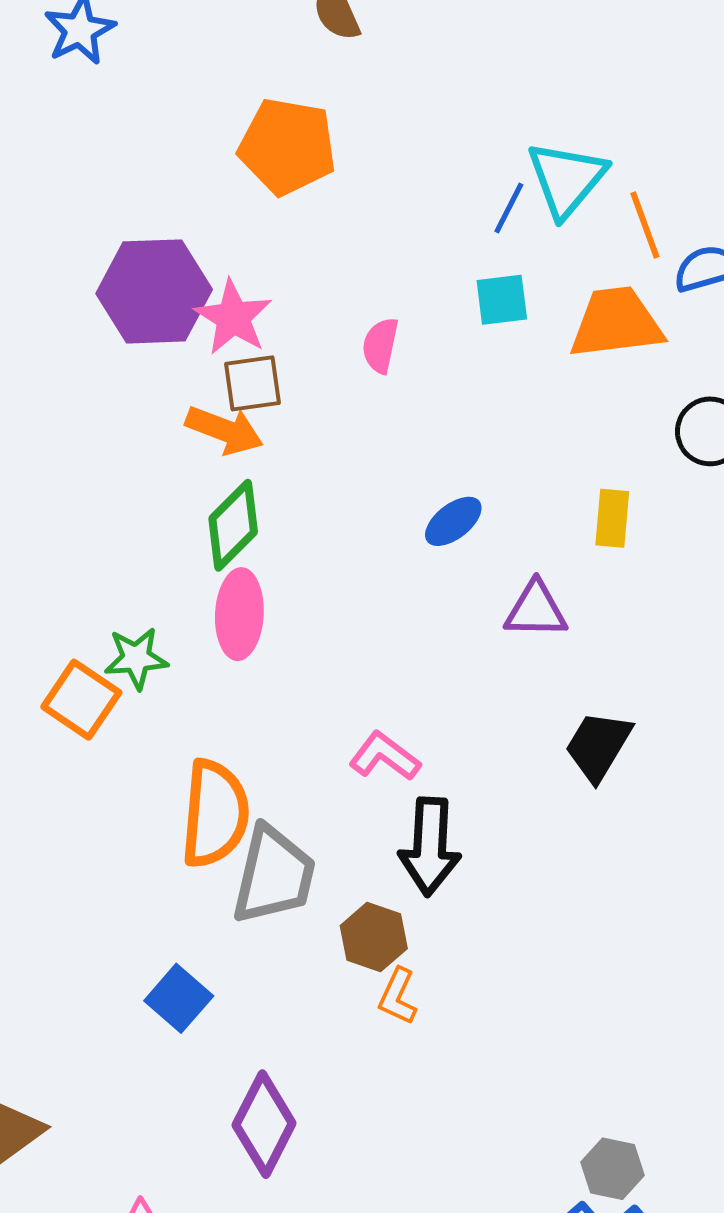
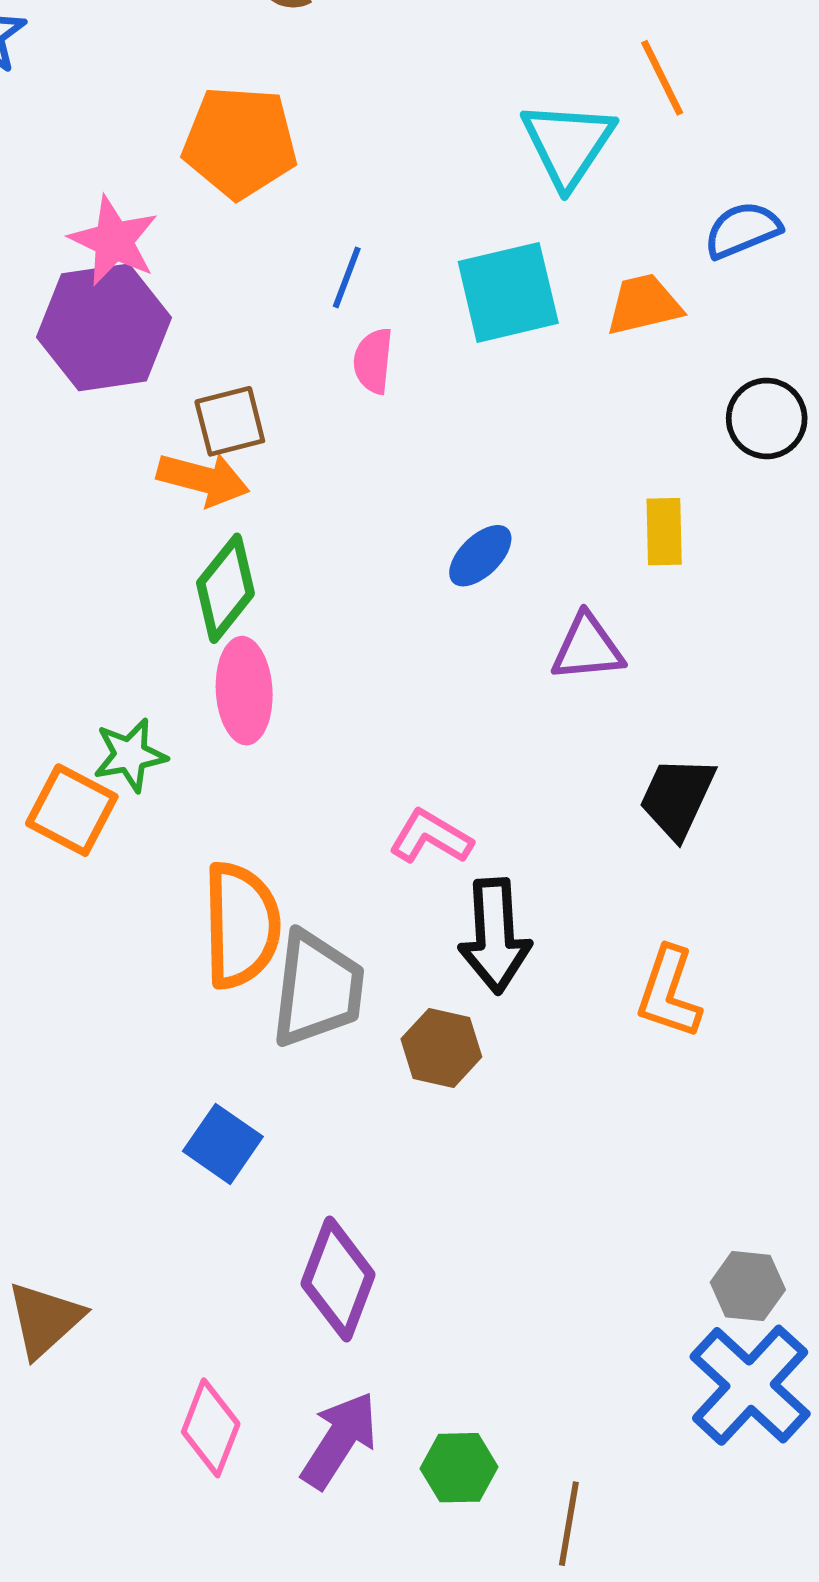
blue line: (509, 208) -> (347, 277), moved
orange line: (645, 225) -> (662, 78), moved
cyan square: (502, 300) -> (508, 292), size x1.6
pink star: (233, 317) -> (114, 241), moved
orange trapezoid: (616, 323) -> (644, 305), size x0.7
orange L-shape: (398, 996) -> (669, 993), moved, size x1.4

